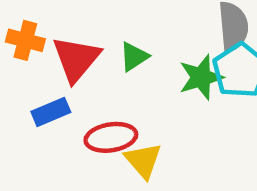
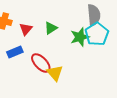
red triangle: (76, 59) -> (26, 29), size x0.6
red ellipse: (111, 137) -> (41, 63), turned 55

